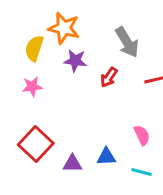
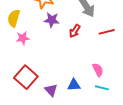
yellow semicircle: (34, 48) -> (14, 18), moved
purple triangle: (72, 164) -> (51, 90), turned 48
cyan line: (141, 172) -> (102, 88), moved

